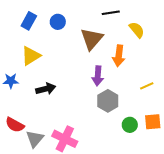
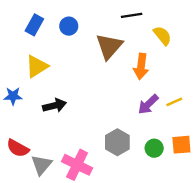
purple arrow: (98, 76) -> (148, 104), moved, turned 42
gray hexagon: (108, 101) -> (117, 142), moved

